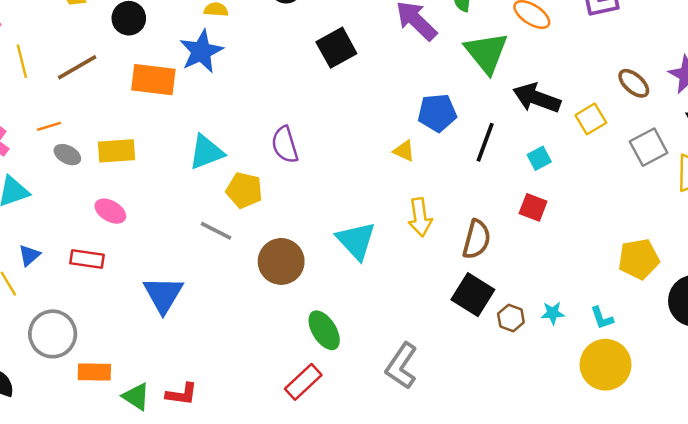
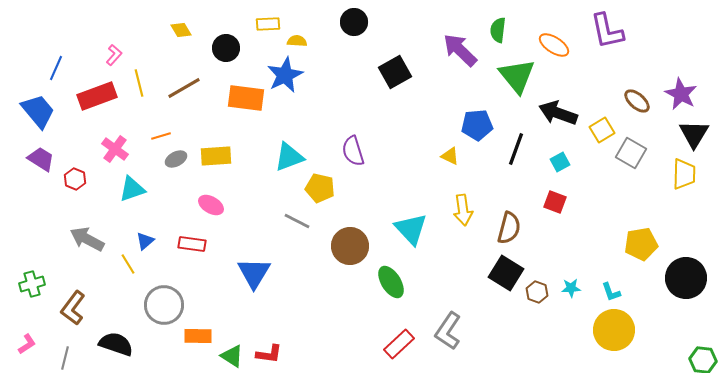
gray square: (649, 147) -> (631, 153), moved, turned -32
gray ellipse: (67, 155) -> (176, 159), turned -55
green ellipse: (324, 330) -> (391, 282), moved
red rectangle: (303, 382) -> (399, 344), moved

